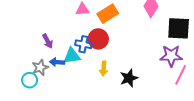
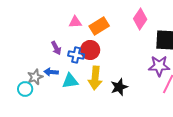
purple arrow: (48, 41) -> (56, 48), moved
cyan triangle: (72, 56) -> (70, 81), moved
yellow arrow: (104, 69) -> (95, 78), size x1.6

